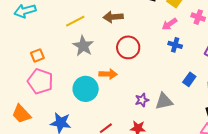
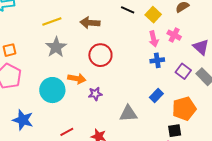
pink arrow: (169, 24) -> (154, 39), moved, turned -77
blue cross: (175, 45) -> (157, 60), moved, turned -32
purple star: (142, 100) -> (95, 94), moved

